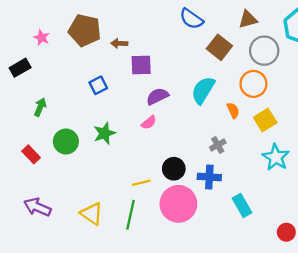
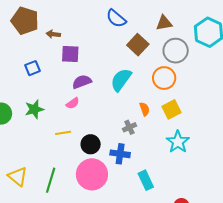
orange semicircle: (233, 110) -> (144, 109), moved
yellow line: (141, 183) -> (63, 133), moved

